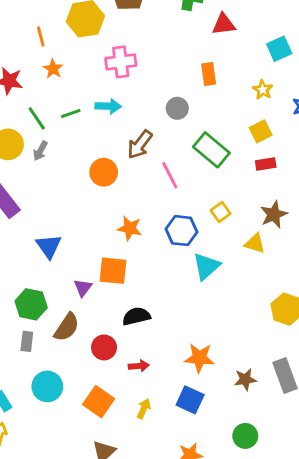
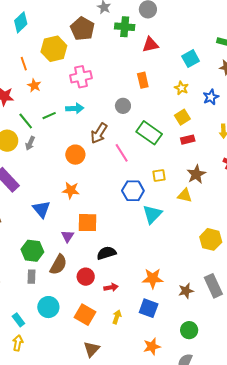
yellow square: (221, 212) -> (159, 176), turned 32
orange star: (130, 228) -> (71, 190), moved

